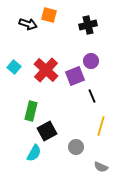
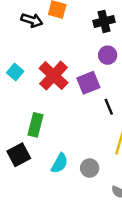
purple circle: (91, 61) -> (108, 55), moved
black square: (47, 131) -> (19, 155), moved
cyan semicircle: (34, 153) -> (60, 163), moved

